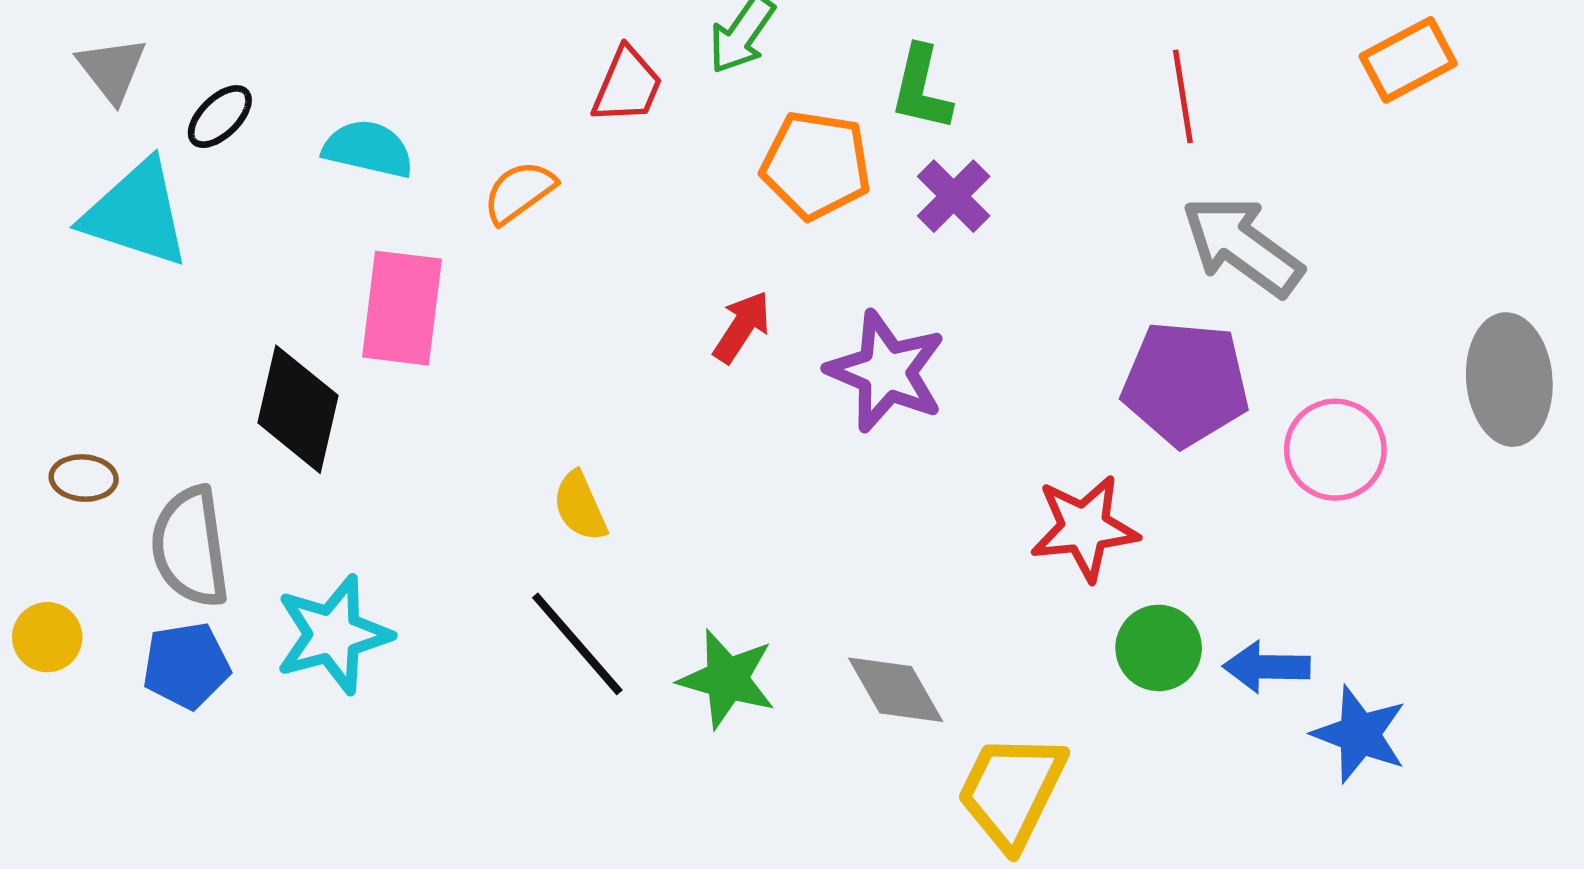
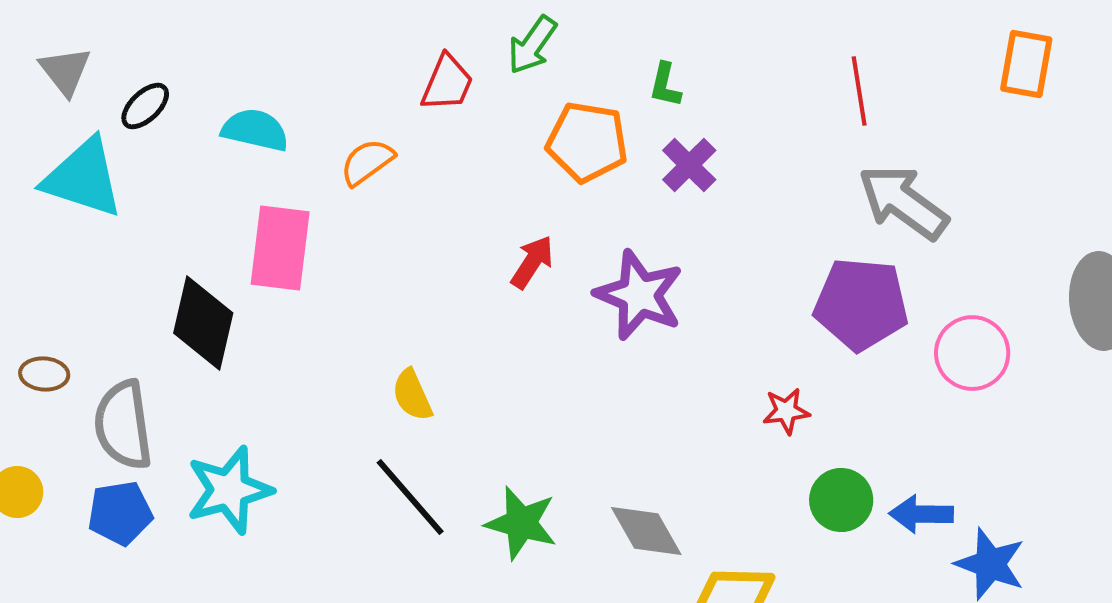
orange rectangle: (1408, 60) -> (1026, 64), turned -52
green L-shape: (921, 88) -> (665, 85), size x0.7
red star: (1084, 528) -> (786, 411), size x0.6

